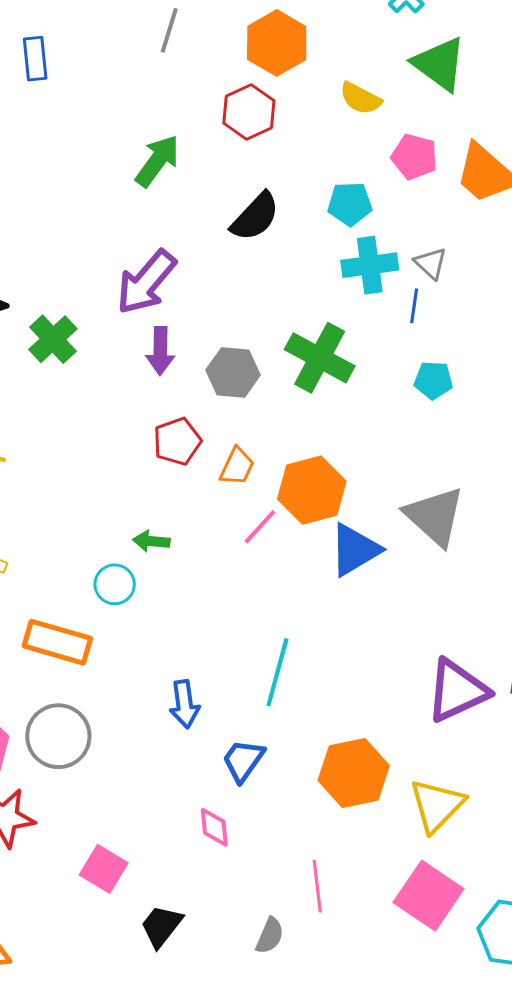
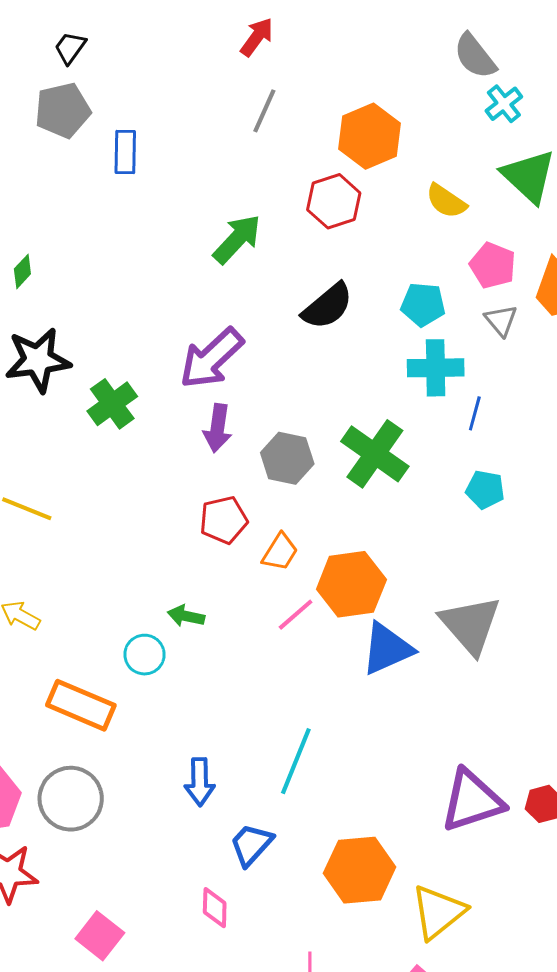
blue rectangle: (35, 59) -> (125, 152), moved
gray triangle: (431, 263) -> (501, 320), moved

